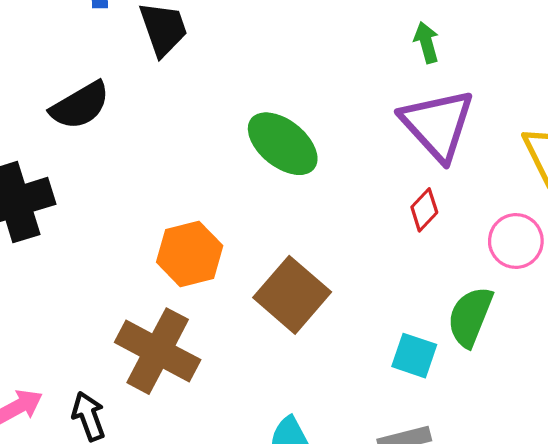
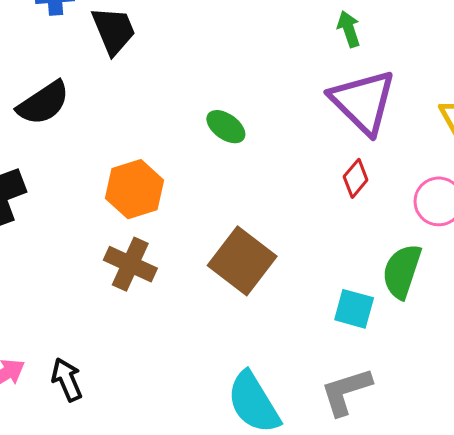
green ellipse: (283, 144) -> (226, 127), size x0.6
orange hexagon: (190, 254) -> (134, 189), moved
brown cross: (158, 351) -> (130, 264), moved, size x0.7

